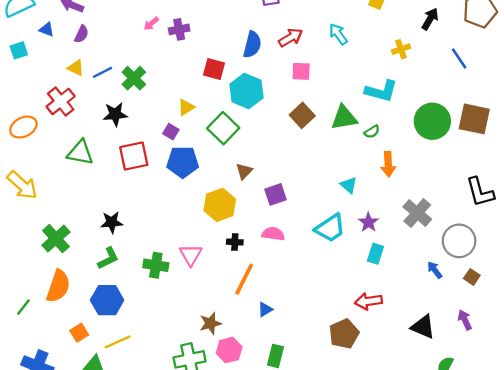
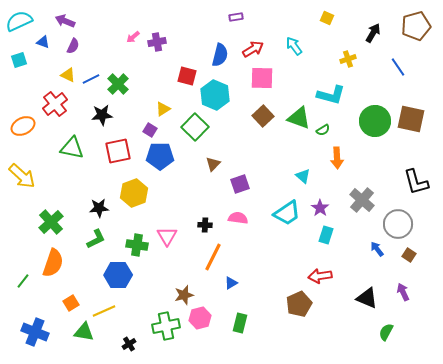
pink square: (301, 71) -> (262, 78), size x1.4
green triangle: (344, 118) -> (299, 118), turned 30
yellow hexagon: (220, 205) -> (134, 193), moved
blue hexagon: (107, 300) -> (118, 275), moved

